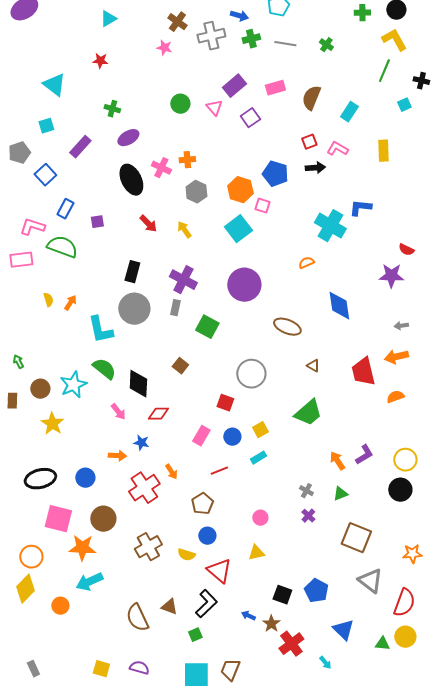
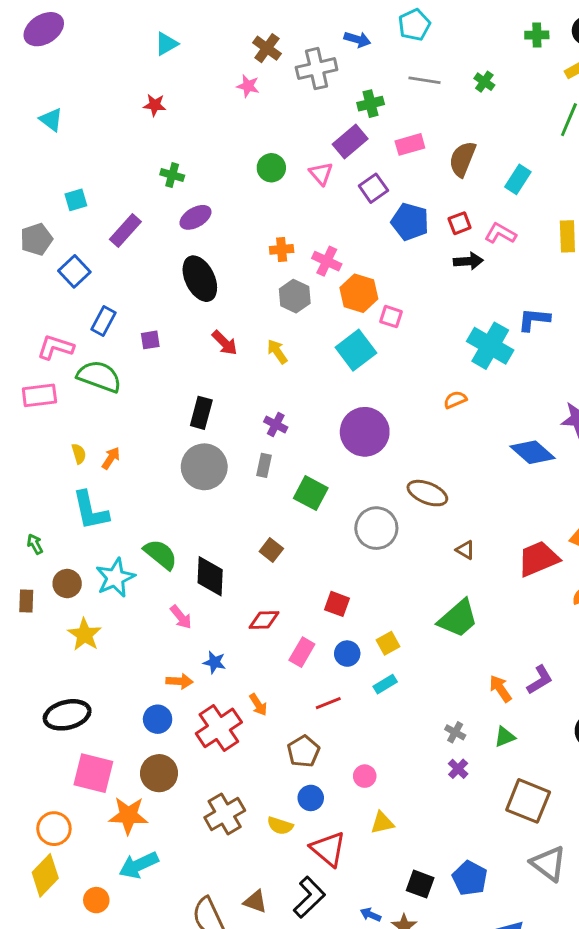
green cross: (251, 39) -> (371, 104), moved
cyan triangle: (54, 85) -> (51, 120), moved, size x0.7
pink cross: (161, 168) -> (327, 261), moved
blue pentagon: (275, 174) -> (410, 222), moved
purple cross: (183, 280) -> (276, 425), size x0.6
blue diamond: (339, 306) -> (532, 452), moved, turned -40
cyan L-shape: (100, 330) -> (90, 511), moved
red trapezoid: (363, 372) -> (538, 559), turned 80
gray circle: (251, 374) -> (376, 528), moved
red diamond: (158, 414) -> (264, 620), moved
blue circle: (85, 478) -> (158, 719), moved
pink circle: (260, 518) -> (365, 776), moved

